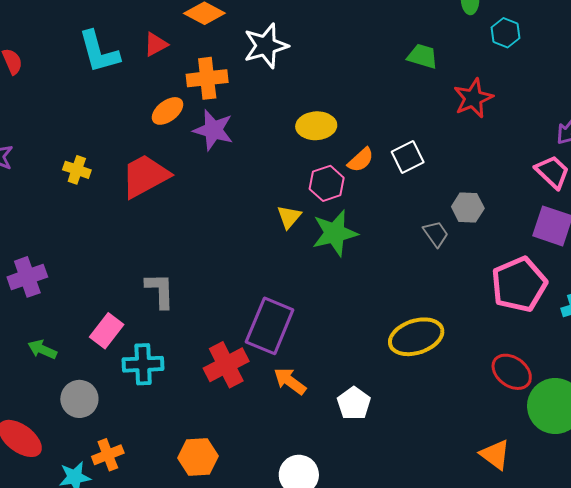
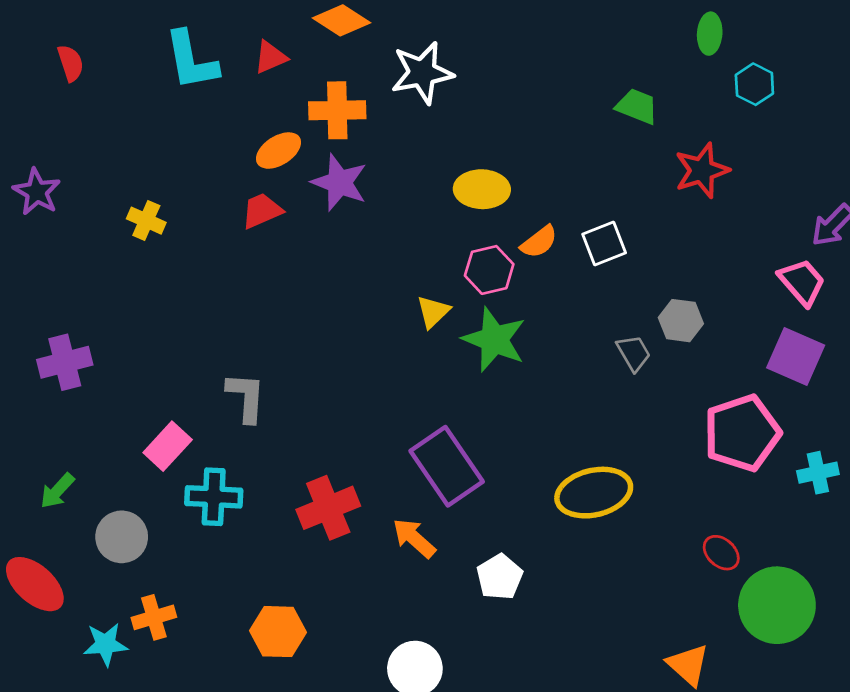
red trapezoid: (145, 176) -> (262, 211), moved, size x0.6
green star: (335, 233) -> (494, 340), turned 30
purple rectangle: (270, 326) -> (447, 466), moved, turned -62
green arrow: (42, 349) -> (57, 491), moved, turned -76
red ellipse: (512, 372) -> (721, 553), size x0.7

